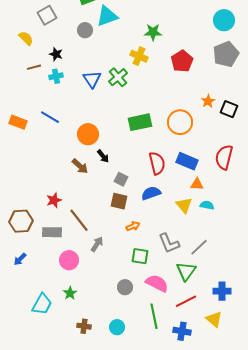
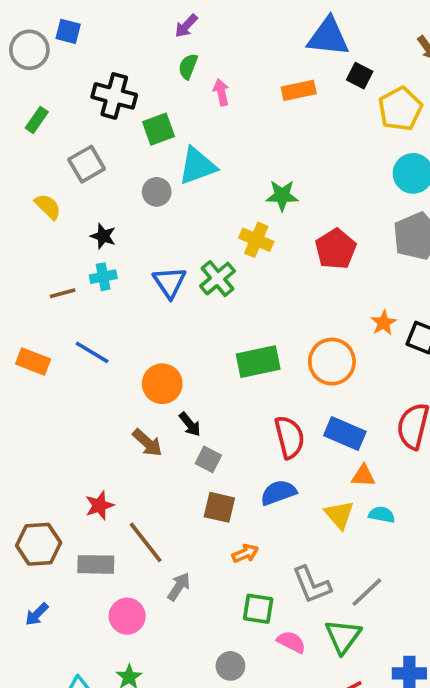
brown line: (34, 67) -> (63, 293), moved
gray square: (121, 179) -> (208, 459), moved
pink semicircle: (157, 283) -> (291, 642), moved, size x0.7

